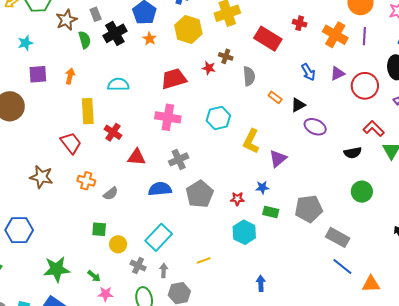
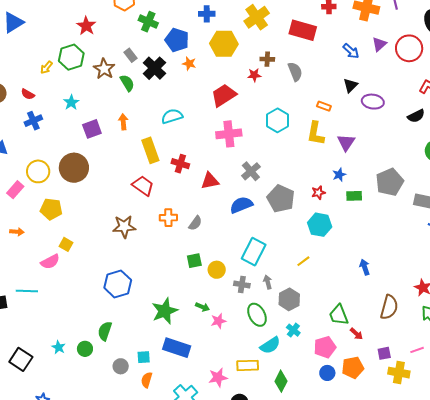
orange rectangle: (275, 97) -> (324, 106), moved
cyan hexagon: (244, 232) -> (320, 225), moved

